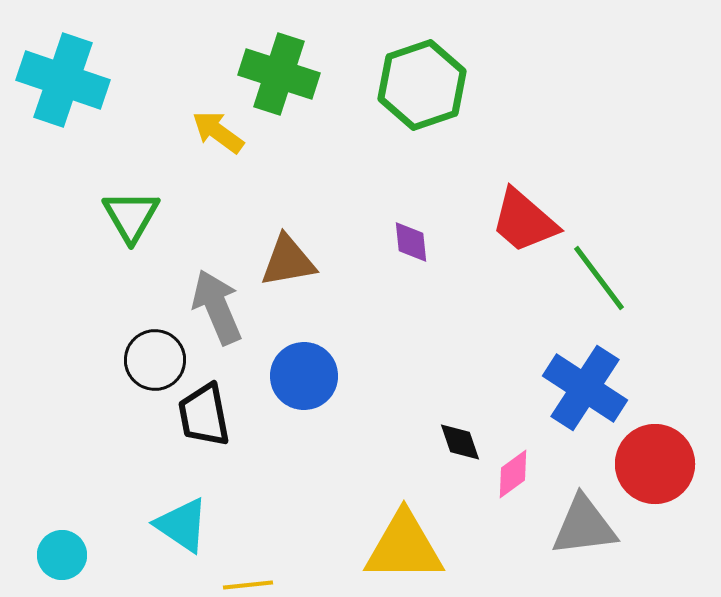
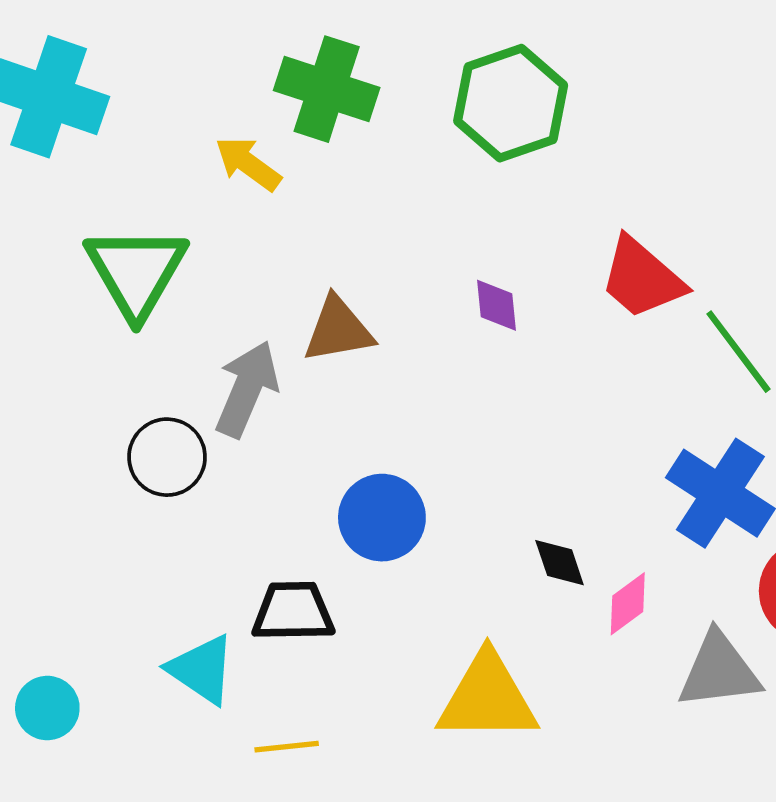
green triangle: (131, 216) -> (136, 272), size x1.4
gray arrow: (217, 307) -> (247, 389), turned 46
blue circle: (304, 376) -> (382, 518), moved
black trapezoid: (204, 415) -> (293, 612), moved, turned 100

